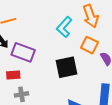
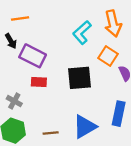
red rectangle: (13, 75) -> (39, 82), moved
gray cross: (21, 94) -> (14, 101), moved, turned 32

